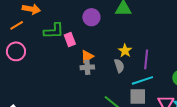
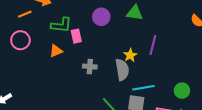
orange triangle: (87, 56) -> (56, 51), moved
purple line: (146, 59) -> (153, 45), moved
gray semicircle: (119, 66) -> (122, 70), size x1.5

